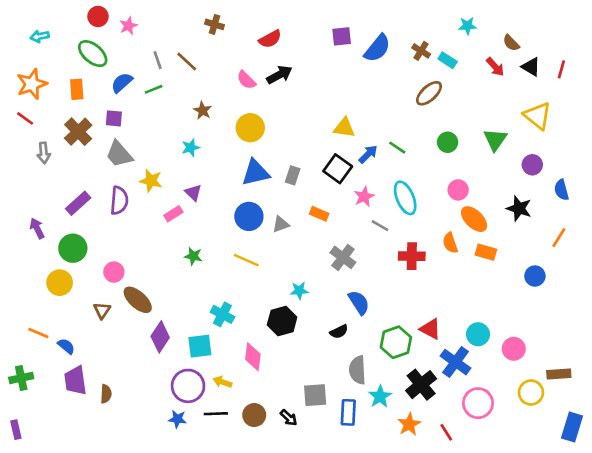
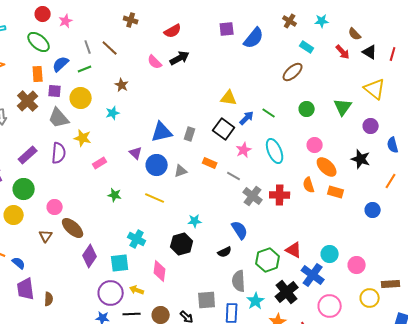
brown cross: (421, 51) -> (290, 21), moved
orange rectangle: (77, 89) -> (38, 74), moved
yellow circle: (250, 128) -> (81, 98), moved
purple triangle: (193, 193) -> (136, 153), moved
gray line: (380, 226) -> (234, 176), moved
gray cross: (343, 257) -> (253, 196), moved

